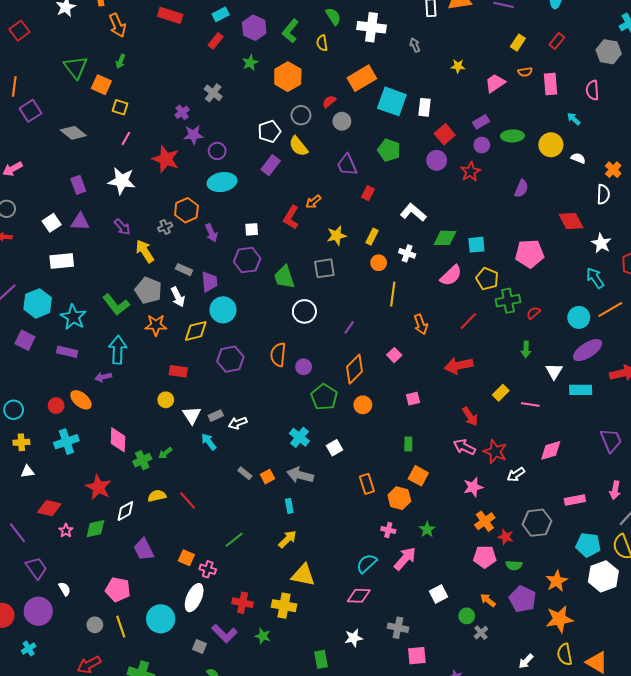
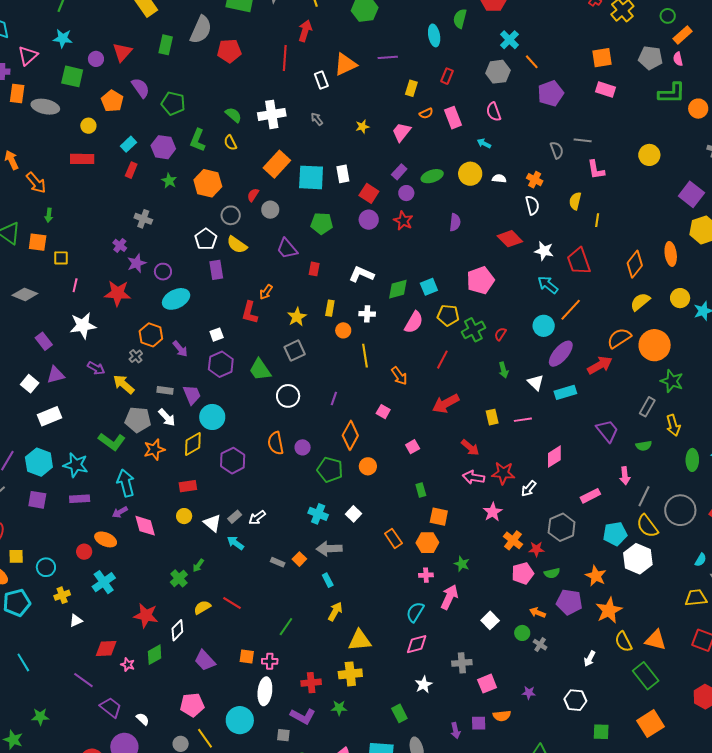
purple rectangle: (271, 165) -> (216, 270), turned -30
yellow rectangle: (501, 393) -> (492, 417), turned -42
pink diamond: (118, 440) -> (145, 526), moved

